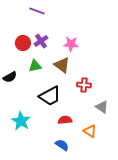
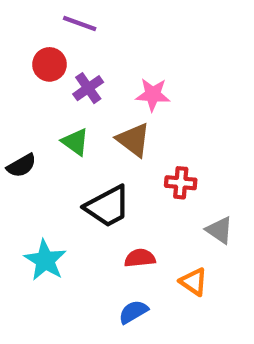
red circle: (23, 43) -> (49, 64), moved
green triangle: (35, 66) -> (75, 142), turned 48
blue semicircle: (62, 145) -> (133, 312), turned -64

